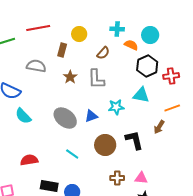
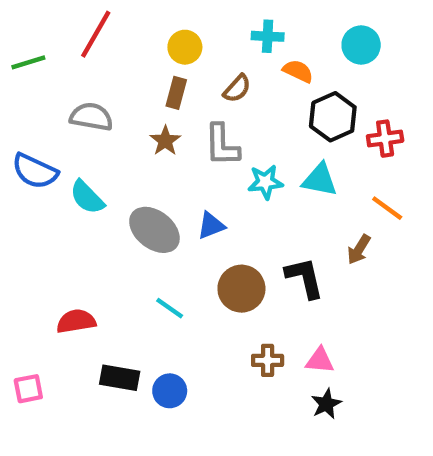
red line: (38, 28) -> (96, 34), turned -50
cyan circle: (150, 35) -> (361, 45), moved
brown rectangle: (62, 50) -> (176, 93), moved
cyan star: (116, 107) -> (265, 182), moved
orange line: (172, 108) -> (387, 208), turned 56
cyan semicircle: (23, 116) -> (87, 197), moved

